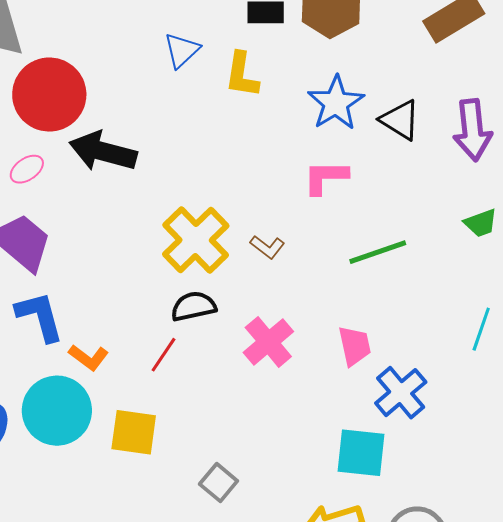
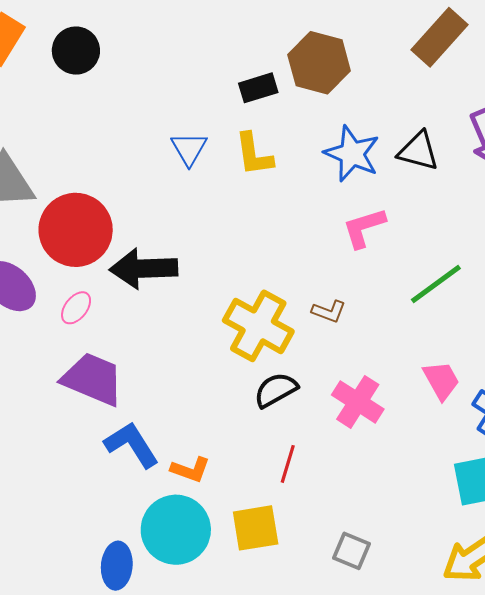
red line: (164, 355) -> (288, 464), moved

